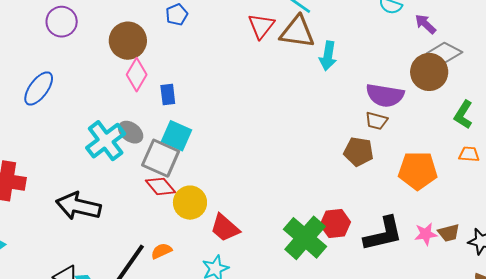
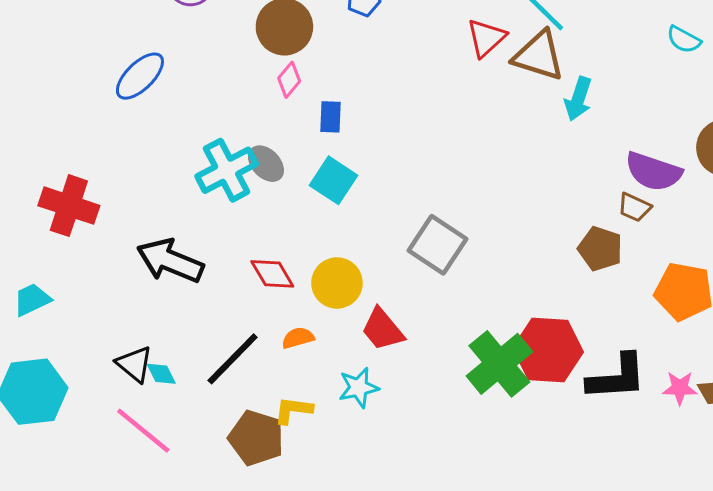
pink diamond: (137, 75) -> (289, 80), size x0.7
gray square: (161, 158) -> (437, 245), moved
red diamond: (160, 186) -> (272, 274), moved
red hexagon: (335, 224) -> (548, 350), size x1.5
orange semicircle: (161, 251) -> (298, 338), moved

